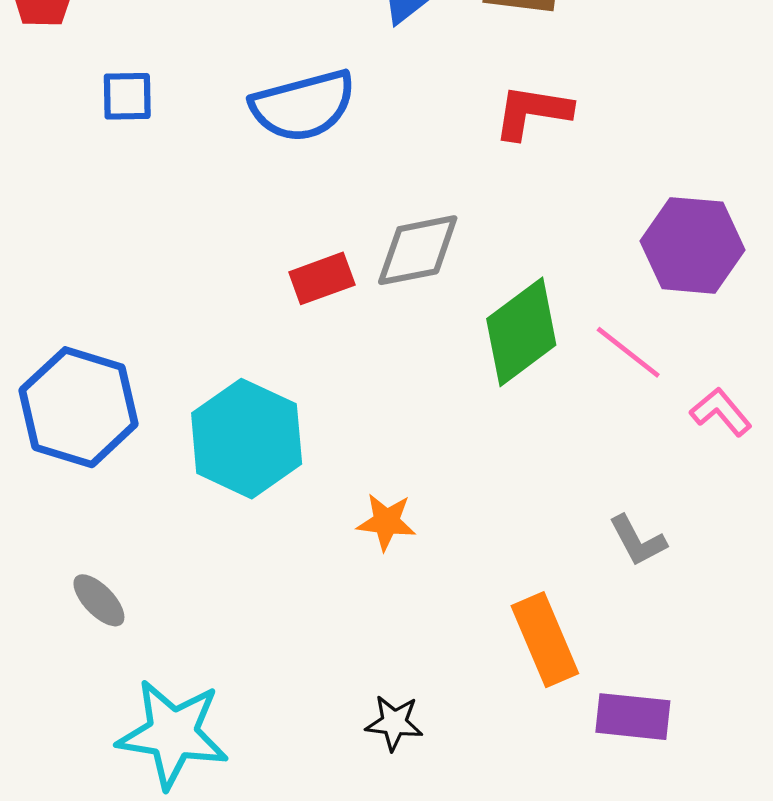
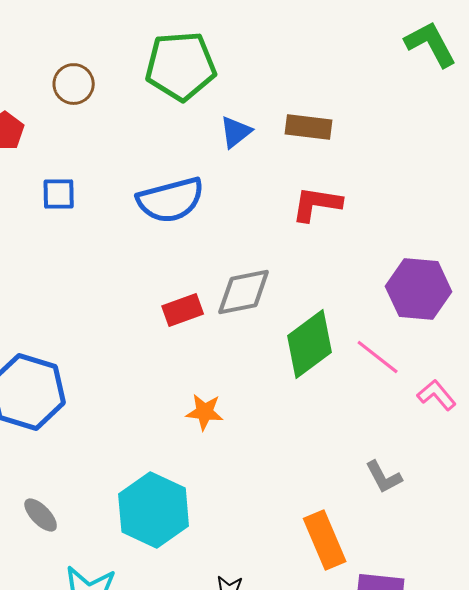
cyan hexagon: (247, 439) -> (154, 510), moved
orange star: (386, 522) -> (205, 412), moved

